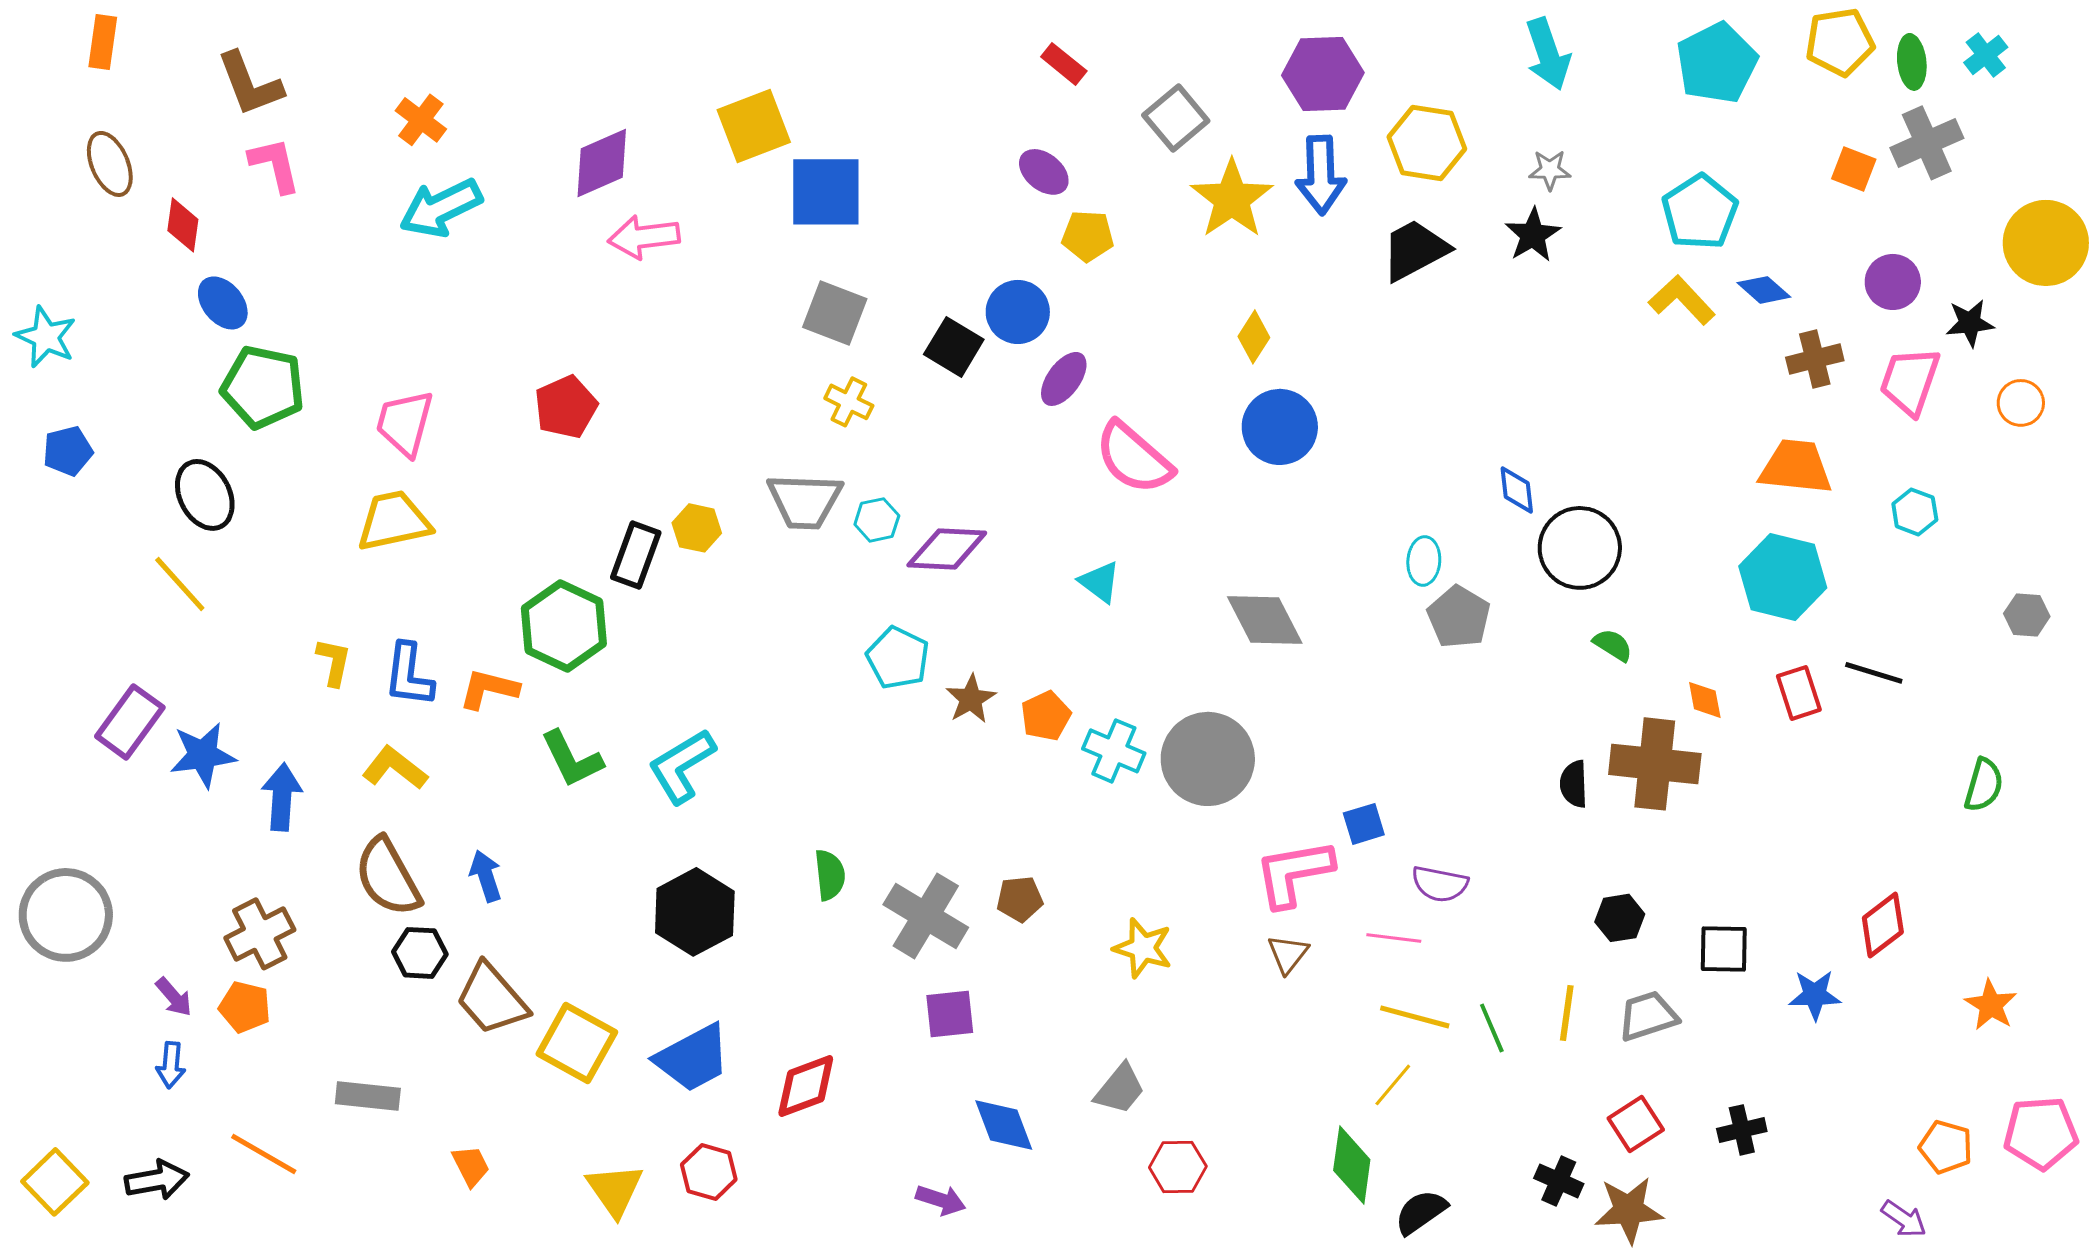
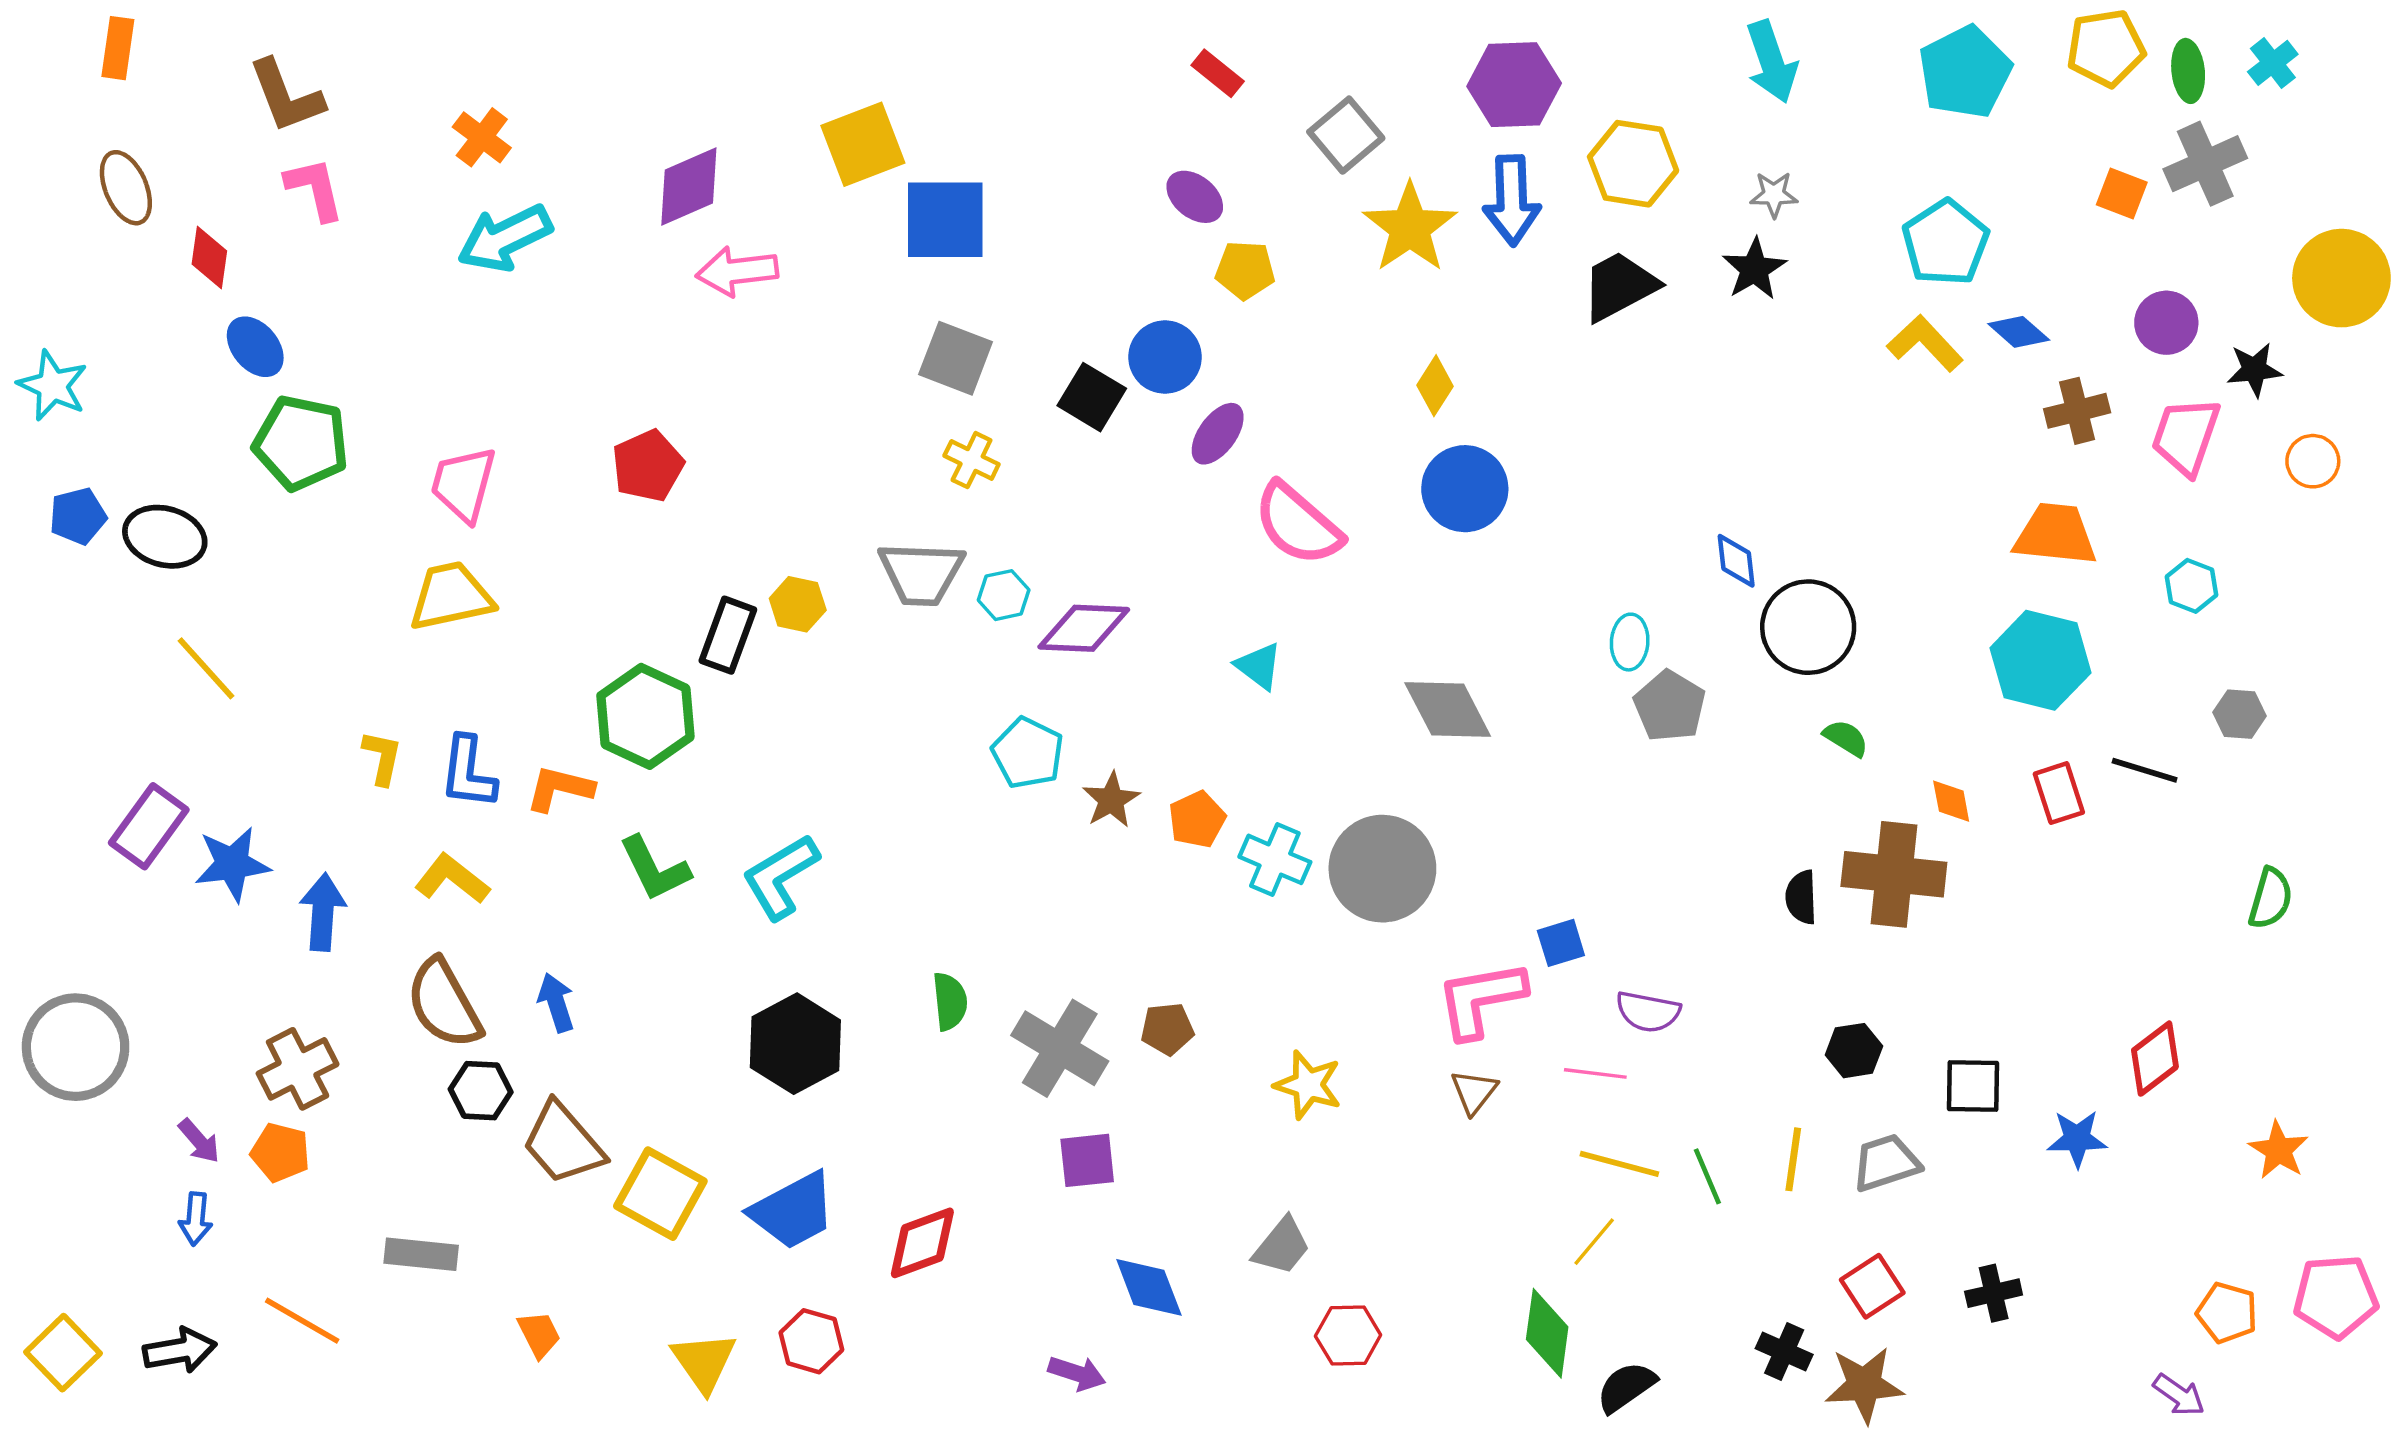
black ellipse: (205, 495) -> (165, 537), moved, turned -48
gray hexagon: (2027, 615) -> (2240, 714), moved

